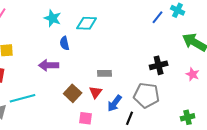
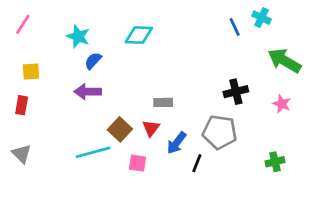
blue line: (158, 17) -> (235, 27), turned -64
cyan star: (53, 18) -> (78, 36), moved
blue semicircle: (65, 43) -> (93, 61), moved, turned 56
cyan line: (23, 98) -> (93, 152), moved

